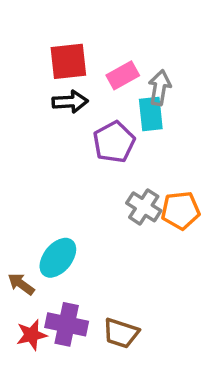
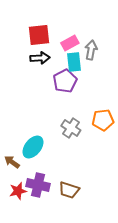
cyan rectangle: (151, 114) -> (74, 62), moved
gray cross: (144, 207) -> (71, 128), moved

